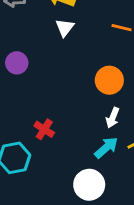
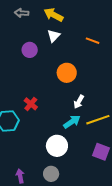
purple circle: (17, 63) -> (30, 50), moved
orange circle: (109, 80) -> (67, 73), moved

